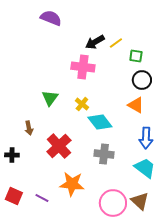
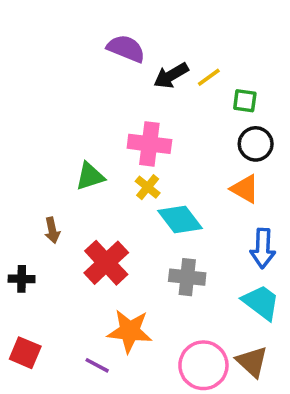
purple semicircle: (51, 18) -> (126, 48), moved
pink cross: (83, 67) -> (149, 144), moved
green triangle: (50, 98) -> (90, 176), turned 36
purple line: (42, 198) -> (97, 365), moved

